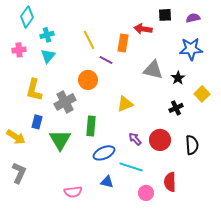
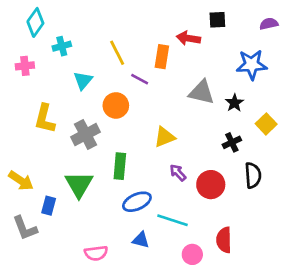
purple semicircle: (193, 18) -> (269, 24), moved
cyan triangle: (48, 56) -> (83, 80), moved
blue rectangle: (37, 122) -> (49, 206), moved
purple arrow: (135, 139) -> (178, 173), moved
black semicircle: (192, 145) -> (253, 175), moved
gray L-shape: (19, 173) -> (25, 228), turned 135

